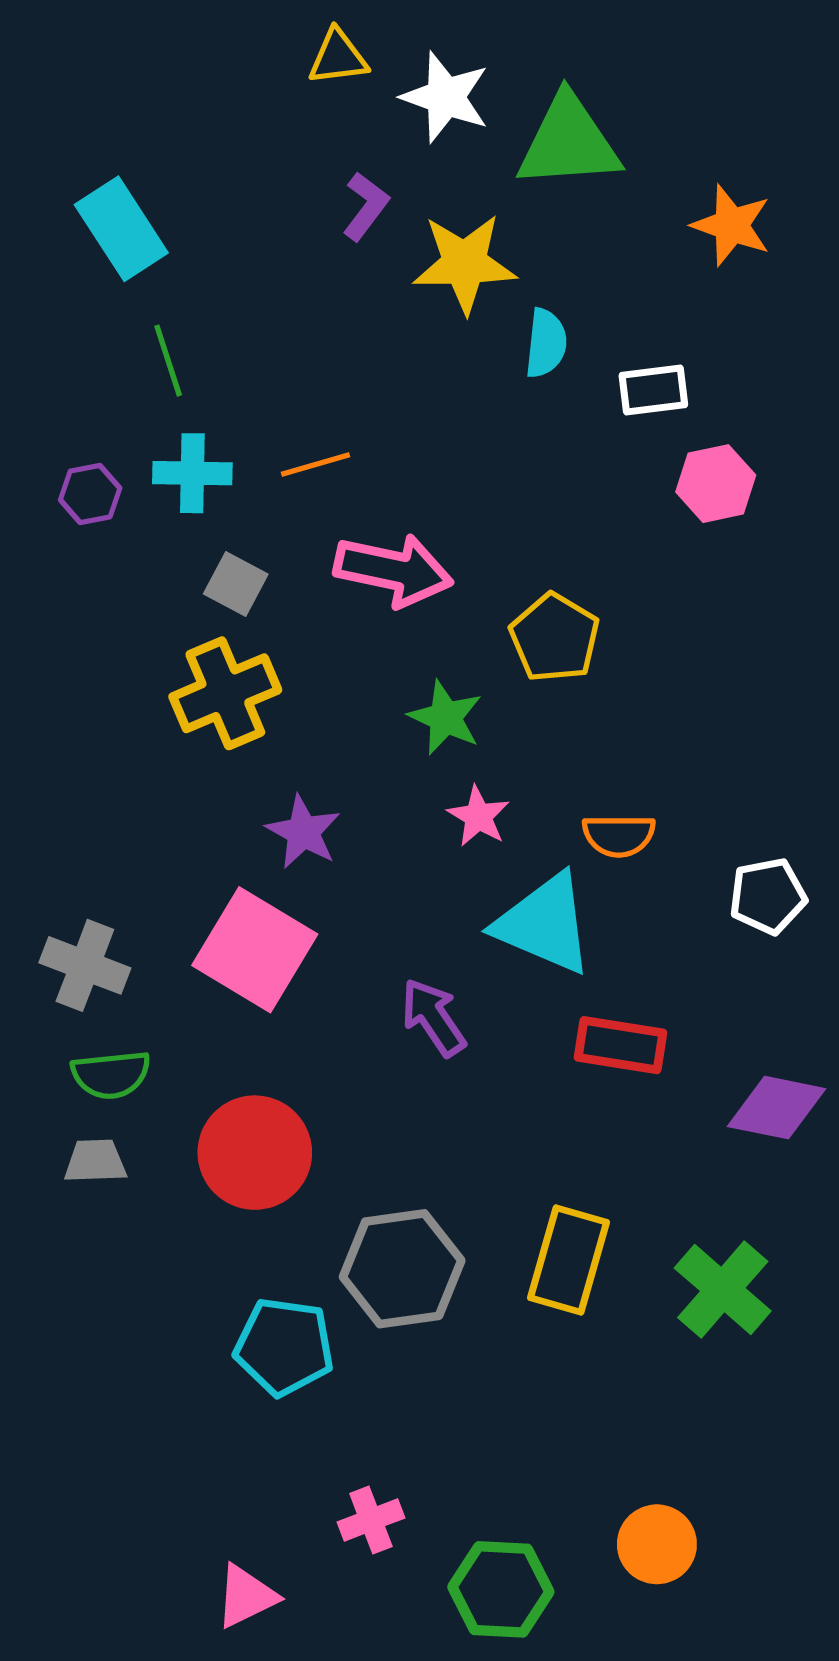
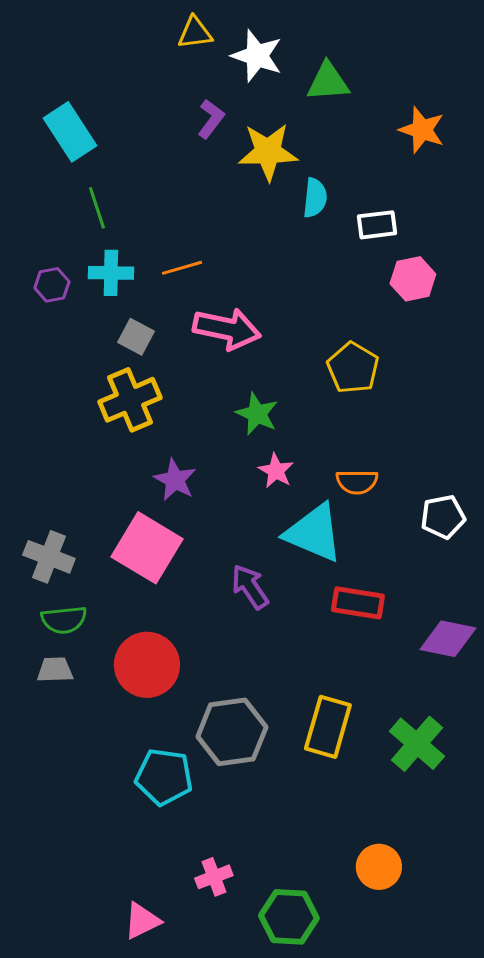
green triangle: (568, 142) -> (328, 82), size x0.7
yellow pentagon: (555, 638) -> (353, 368), moved
orange circle: (657, 1544) -> (379, 867), moved

